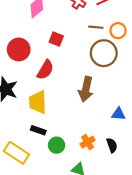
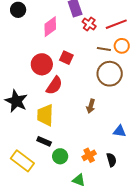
orange circle: (118, 31) -> (122, 46), moved
red circle: (19, 49) -> (42, 64), moved
brown arrow: (86, 89) -> (91, 106), size x0.6

